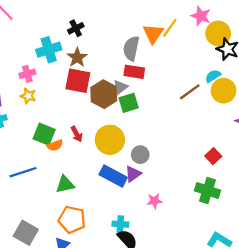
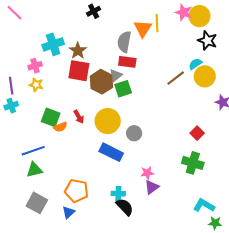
black cross: (76, 28) -> (94, 11), moved
yellow line: (170, 28) -> (157, 23), turned -36
yellow circle: (218, 33) -> (199, 16), moved
purple triangle: (133, 174) -> (152, 187), moved
green triangle: (65, 184) -> (34, 170), moved

